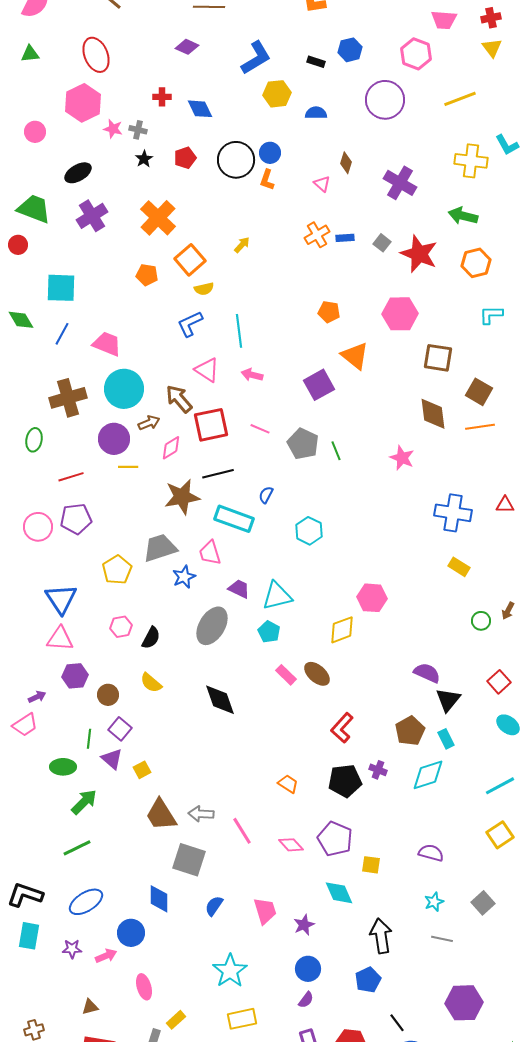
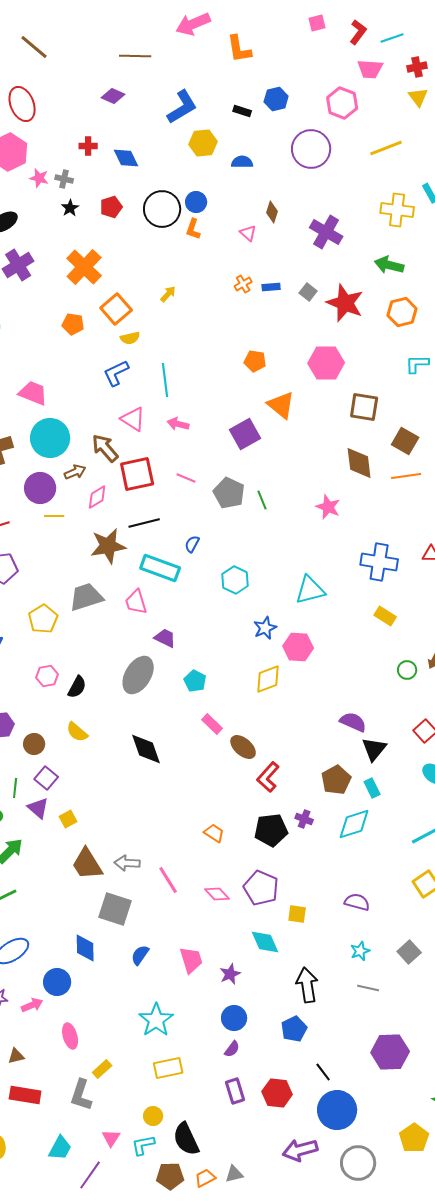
orange cross: (317, 235) -> (243, 284), size x0.7
blue star: (184, 577) -> (265, 628), moved
cyan triangle: (277, 596) -> (310, 590), moved
brown ellipse: (317, 674) -> (243, 747), moved

